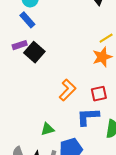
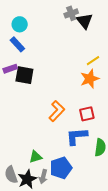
black square: (34, 52) -> (24, 75), turned -30
green triangle: (47, 129) -> (35, 157), moved

